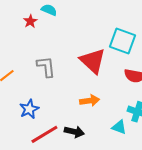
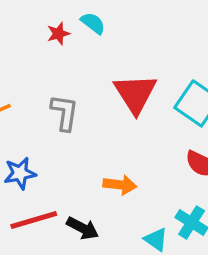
red triangle: (93, 61) -> (135, 94), moved

